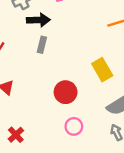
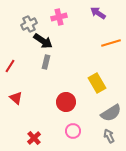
black arrow: (38, 20) -> (43, 41), turned 36
red cross: (16, 135) -> (34, 138), moved

